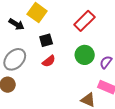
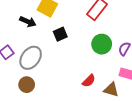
red semicircle: (49, 61) -> (89, 81), moved

